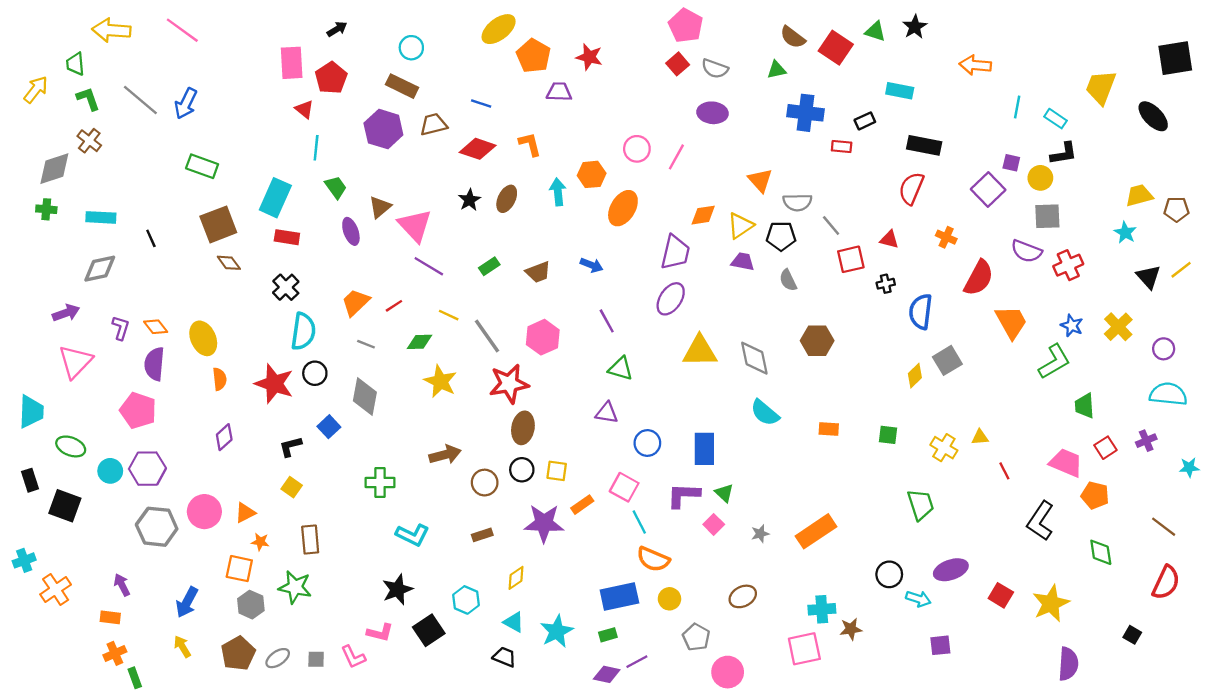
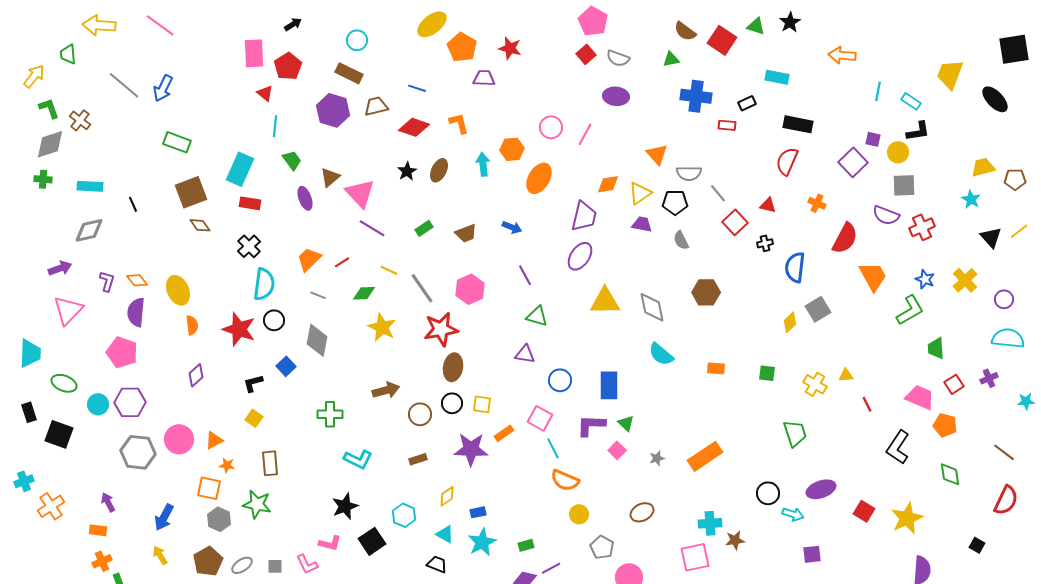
green L-shape: (88, 99) -> (49, 108), moved
red square: (851, 259) -> (735, 222), turned -30
blue rectangle: (619, 596) -> (478, 512), moved, size x0.5

